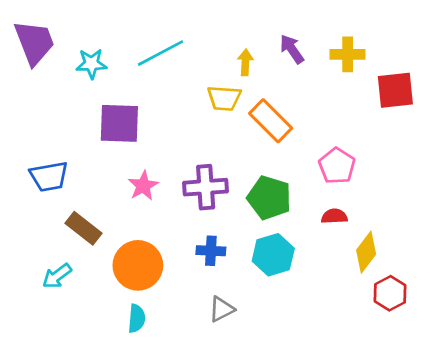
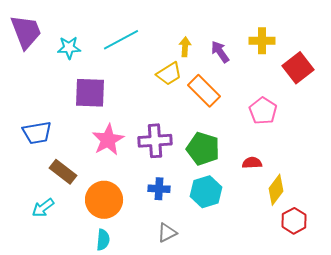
purple arrow: (292, 49) -> (220, 52), moved
red square: (395, 90) -> (298, 68), turned -32
yellow trapezoid: (224, 98) -> (169, 74), turned -36
pink pentagon: (337, 166) -> (263, 111), moved
pink star: (143, 186) -> (108, 140), size x1.4

